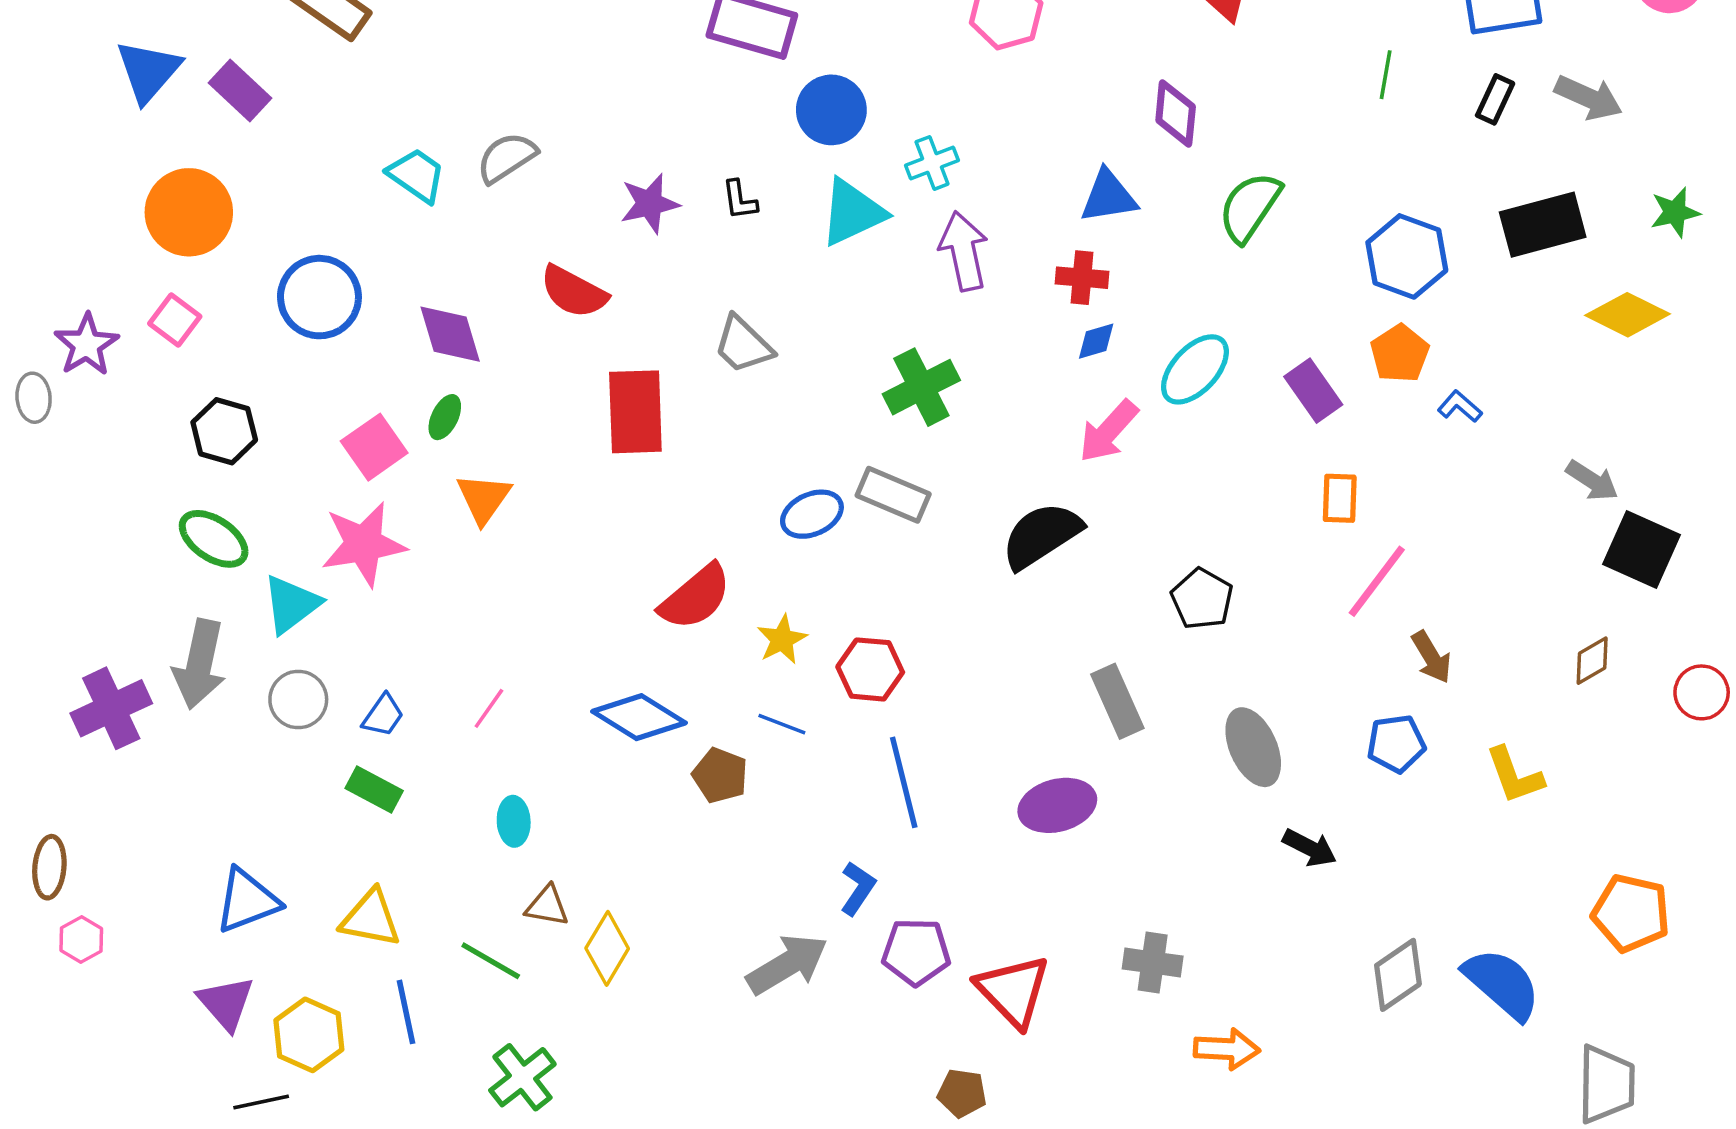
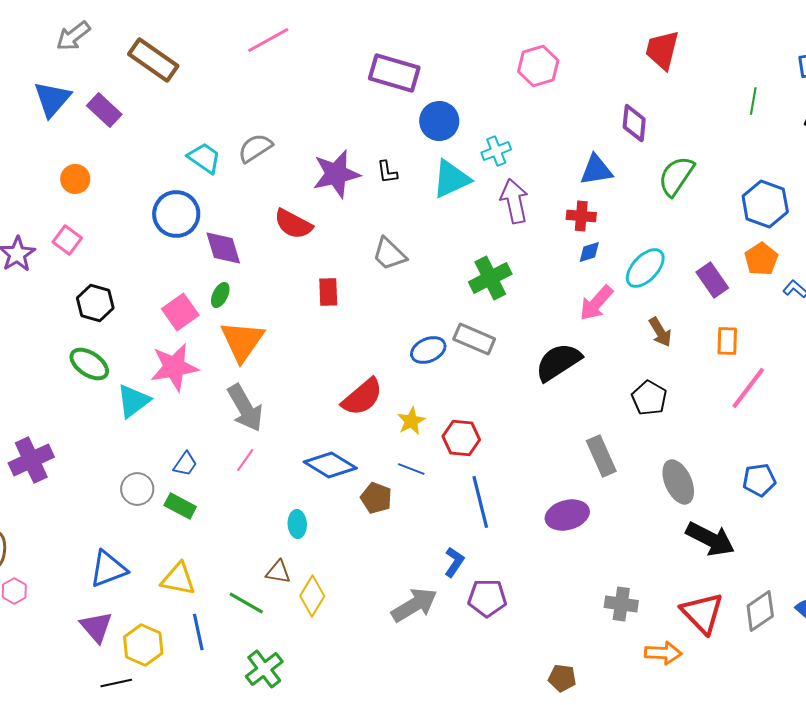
purple star: (650, 204) -> (336, 174), size x1.4
orange circle: (189, 212) -> (75, 179), size x0.6
blue circle: (319, 297) -> (176, 214), moved
red rectangle: (635, 412) -> (328, 292), size x0.6
orange triangle: (484, 498) -> (242, 341), size x1.4
brown arrow: (1431, 657) -> (660, 332), moved
gray arrow: (199, 664) -> (245, 408), moved, turned -42
gray circle: (298, 699) -> (137, 489), moved
cyan ellipse: (514, 821) -> (297, 524), moved
black arrow: (1310, 848) -> (710, 539), size x1.6
red triangle: (1013, 991) -> (702, 613), moved
brown pentagon: (962, 1093) -> (562, 678), moved

